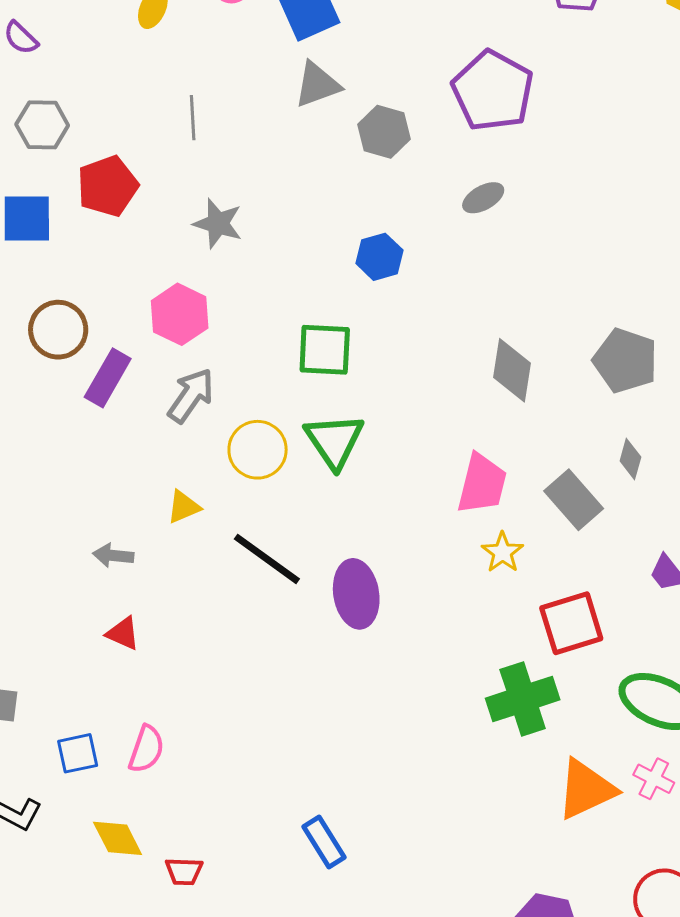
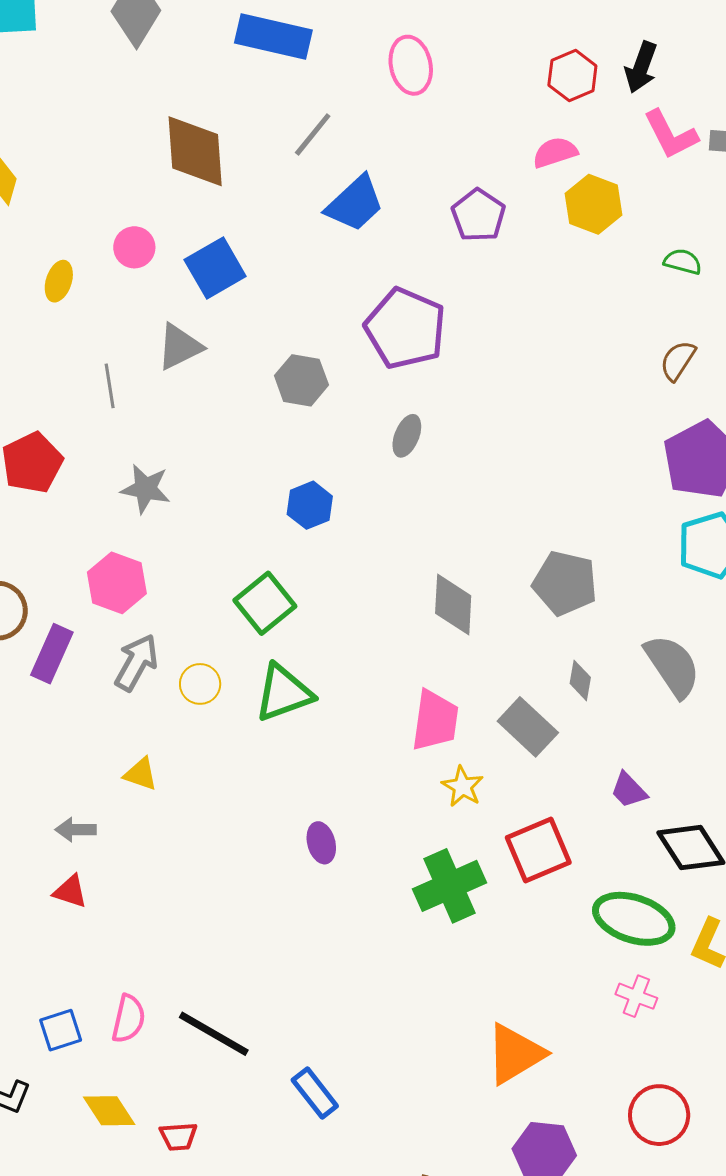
gray triangle: (317, 85) -> (180, 347), moved
gray ellipse: (483, 198) -> (407, 436), turned -33
green square: (325, 350) -> (265, 603), turned -36
green triangle: (334, 441) -> (284, 693), turned 50
yellow circle: (258, 450) -> (200, 684), moved, size x0.7
yellow triangle: (184, 507) -> (141, 774), turned 48
black line: (267, 559) -> (214, 1034), moved
purple ellipse: (356, 594) -> (321, 843), size x0.6
red triangle: (123, 633) -> (70, 891), moved
green cross: (523, 699) -> (450, 886), moved
orange triangle: (586, 789) -> (515, 1054), moved

